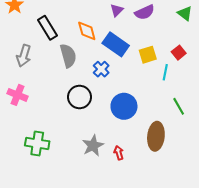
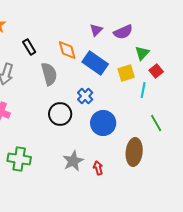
green triangle: (185, 13) -> (142, 53), moved, turned 35
black rectangle: (48, 28) -> (29, 47), size x0.7
blue cross: (101, 69) -> (85, 96), moved

